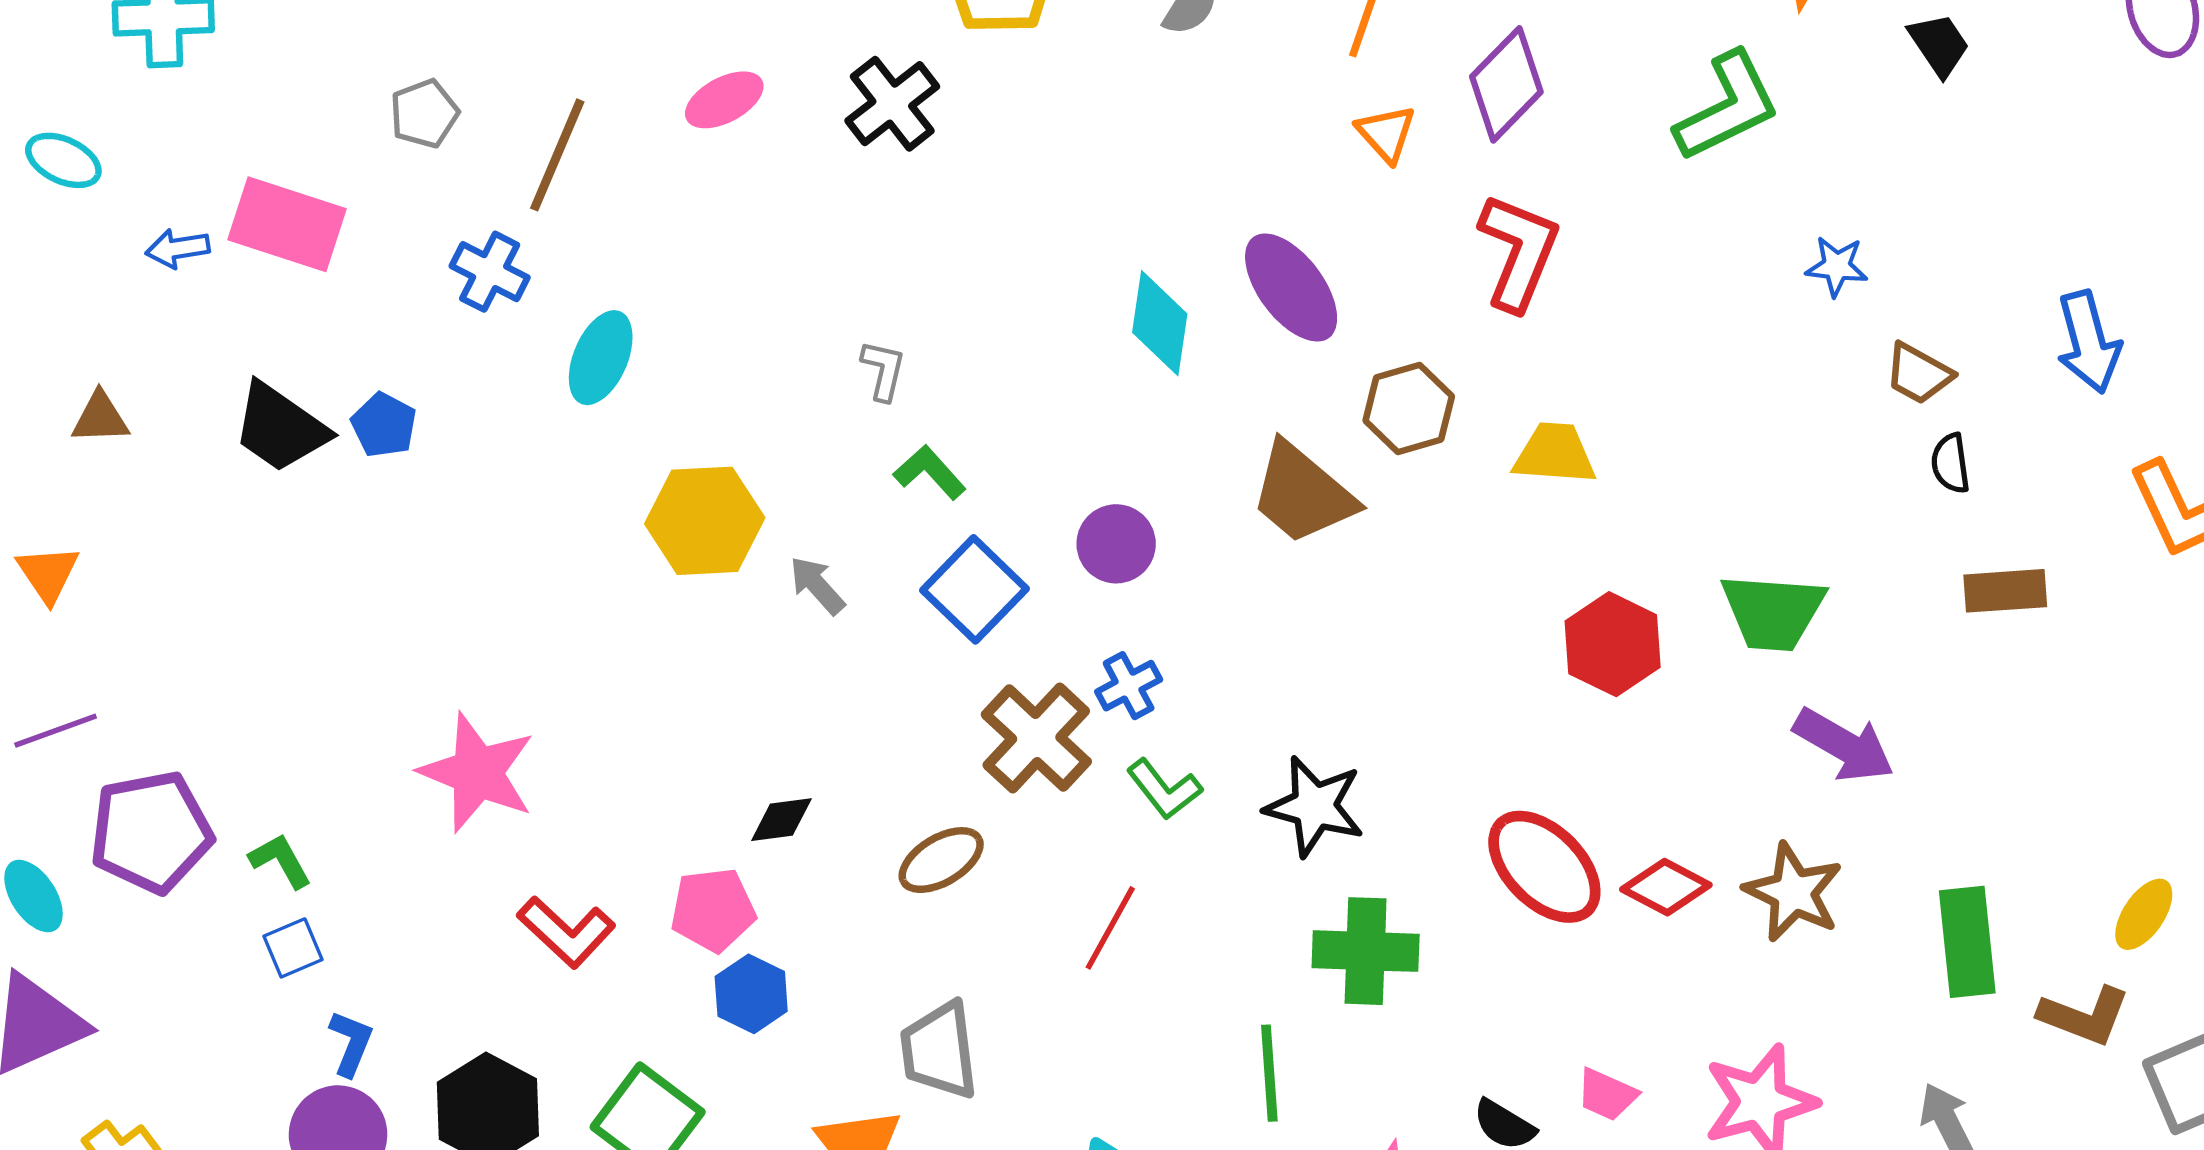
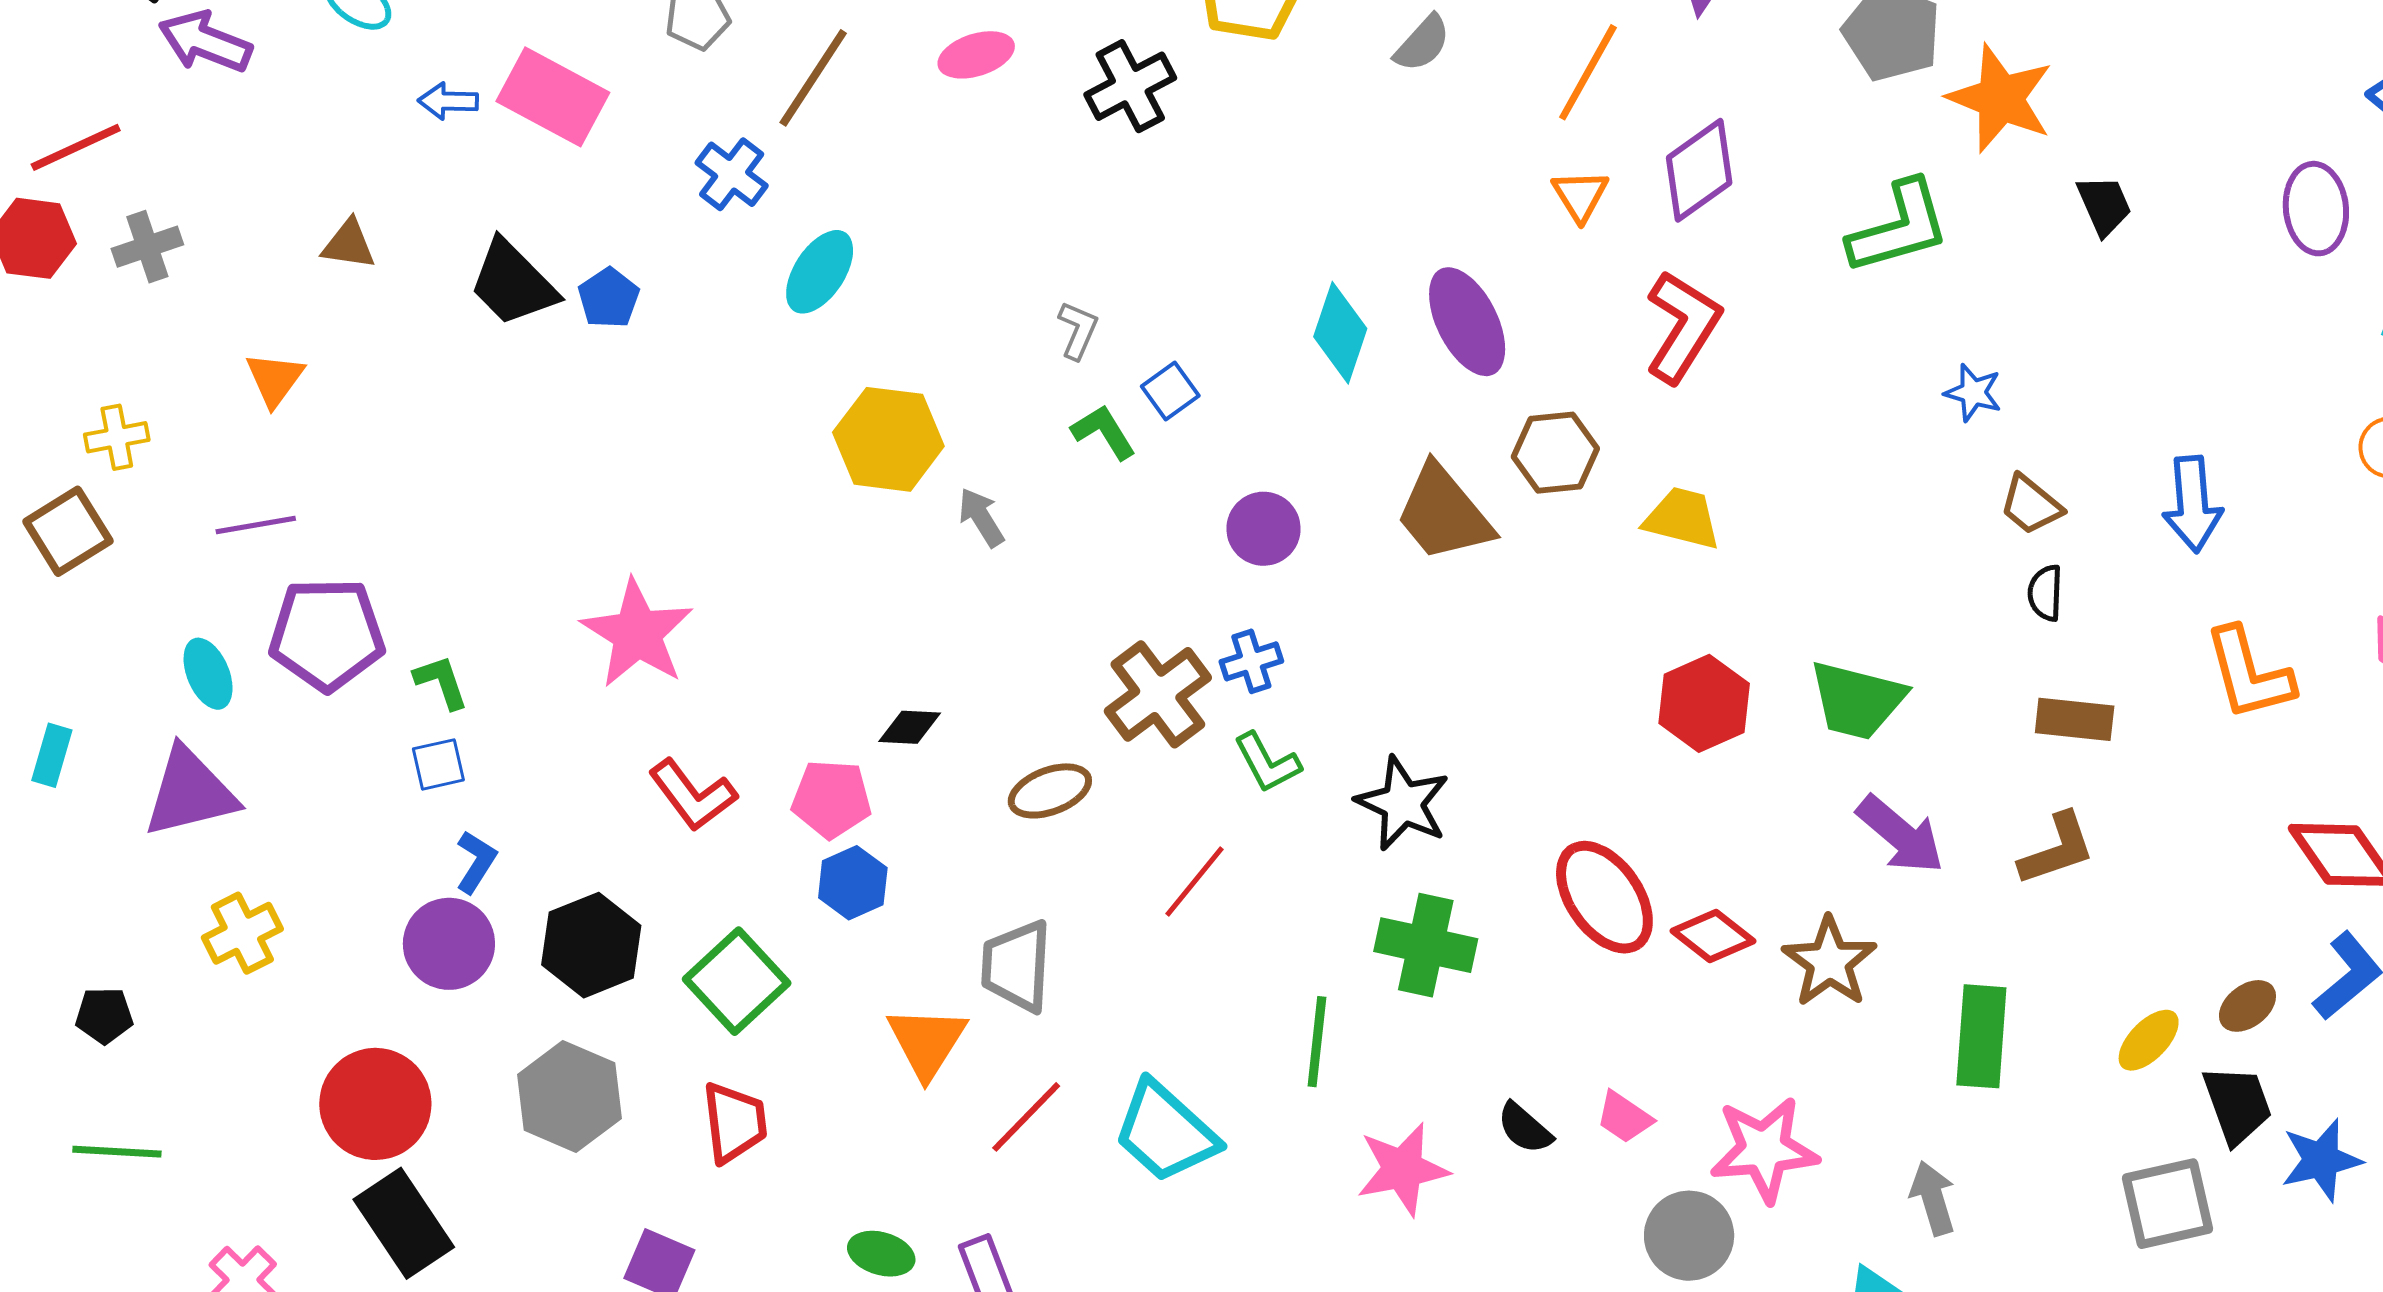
blue square: (974, 589) -> (1170, 391), moved, size x0.6
brown L-shape: (2084, 1016) -> (2057, 849), moved, turned -50

